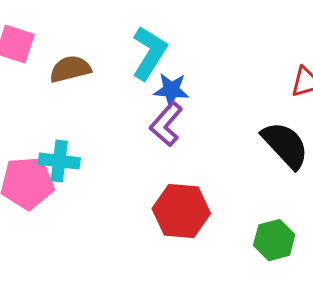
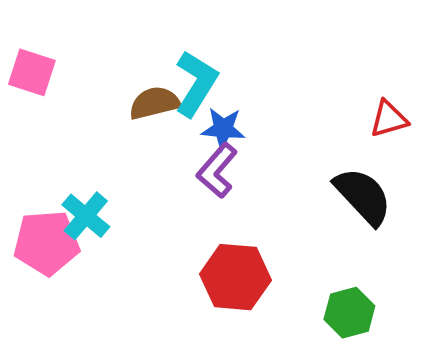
brown semicircle: (70, 69) -> (154, 103), moved
cyan cross: (59, 161) -> (86, 216), turned 33

